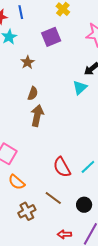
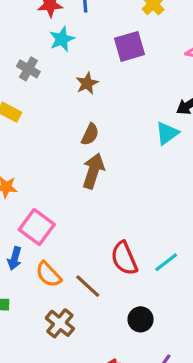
brown line: (53, 198) -> (88, 286), moved
black circle: (84, 205) -> (141, 319), moved
brown cross: (27, 211) -> (60, 323), turned -30

